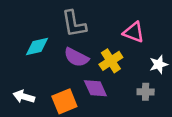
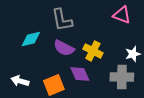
pink triangle: (134, 32) -> (122, 15), moved
yellow cross: (111, 61) -> (93, 51), turned -30
gray cross: (146, 92) -> (122, 77), size x1.6

